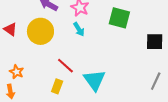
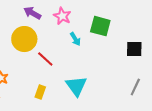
cyan arrow: (79, 29) -> (75, 39), moved
red line: (65, 66) -> (45, 59), moved

